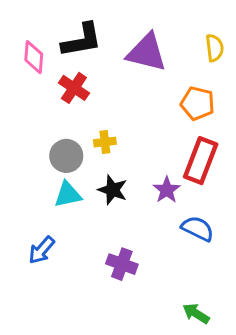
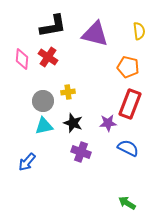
pink diamond: (34, 57) -> (22, 59), moved
purple star: (167, 190) -> (108, 123), turned 30
purple cross: (122, 264) -> (81, 152), moved

